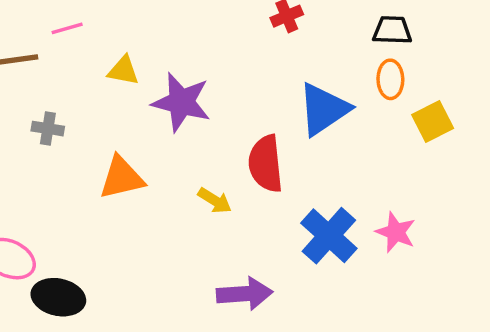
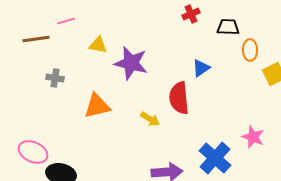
black trapezoid: (392, 30) -> (228, 27), moved
blue triangle: (324, 109) -> (201, 68), moved, size x0.6
blue cross: (329, 236) -> (215, 158), moved

